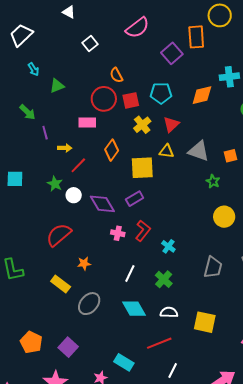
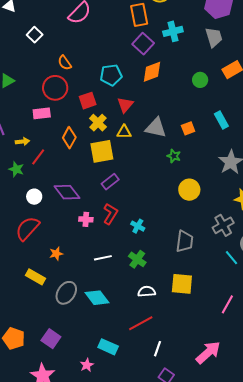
purple square: (172, 53) -> (143, 44), moved
cyan cross: (229, 77) -> (173, 31), moved
red square: (131, 100) -> (88, 101), moved
yellow cross: (142, 125) -> (98, 123), moved
green star: (55, 184) -> (16, 169), moved
white circle: (74, 195) -> (34, 197), moved
purple rectangle: (135, 199) -> (110, 182), moved
white line: (130, 274) -> (103, 258), turned 60
cyan diamond: (134, 309) -> (97, 298), moved
yellow square: (205, 322) -> (182, 284), moved

